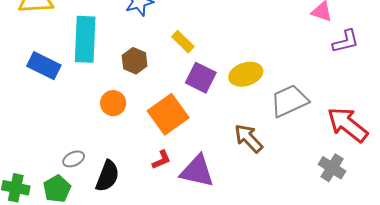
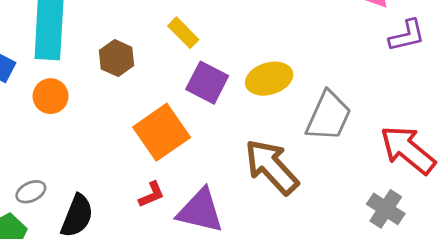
gray trapezoid: (289, 101) -> (328, 116), turned 138
orange circle: (113, 103) -> (51, 96), moved
brown arrow: (248, 138) -> (272, 167), size x1.4

